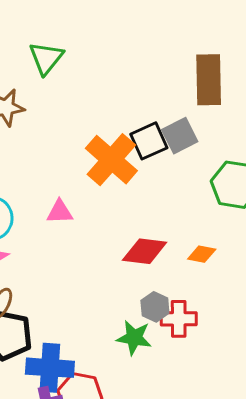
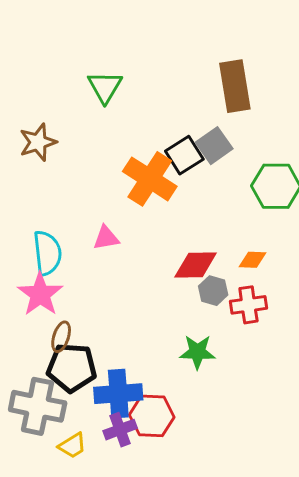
green triangle: (46, 58) -> (105, 87), moved
gray hexagon: (155, 307) -> (213, 291), moved
red cross: (179, 319) -> (248, 305), moved

